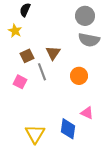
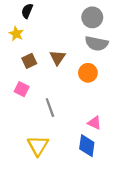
gray line: (42, 72) -> (50, 108), moved
orange circle: (79, 76) -> (88, 73), moved
blue diamond: (68, 129) -> (87, 146), moved

